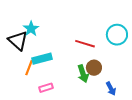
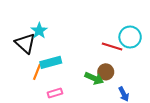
red line: (85, 44) -> (112, 47), moved
green arrow: (83, 74) -> (94, 78), turned -48

